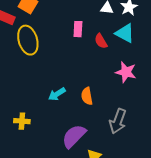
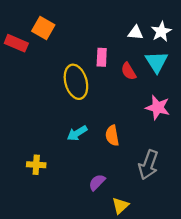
cyan triangle: (125, 33) -> (157, 62), turned 30
yellow ellipse: (28, 40) -> (76, 82), moved
purple semicircle: (74, 136) -> (97, 182), size x0.6

